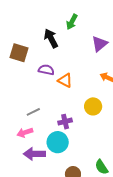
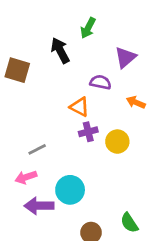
purple semicircle: (46, 70) -> (100, 82), moved
purple cross: (65, 122) -> (88, 132), moved

